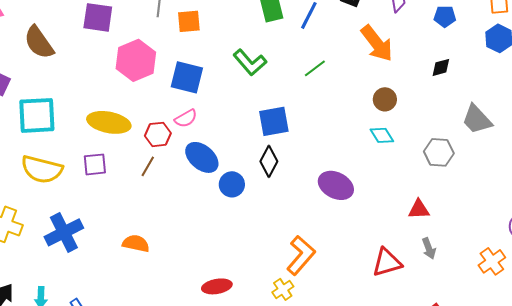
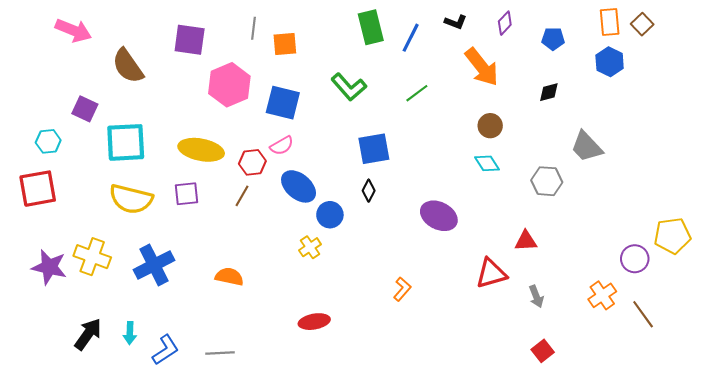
black diamond: (269, 161) -> (369, 191), size x0.7
gray arrow: (429, 248) -> (536, 296), moved
orange L-shape: (301, 255) -> (402, 289), size x0.6
red triangle: (387, 262) -> (491, 273), moved
yellow cross: (283, 289) -> (310, 247), moved

